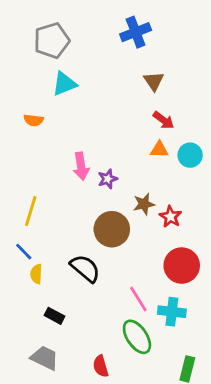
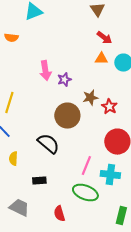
yellow semicircle: (36, 274) -> (13, 159), moved
pink line: (138, 299) -> (86, 166), turned 54
black rectangle: (55, 316) -> (39, 181), moved, turned -32
green ellipse: (137, 337) -> (85, 193), turned -35

